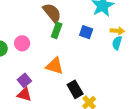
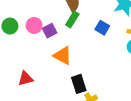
purple square: (24, 80) -> (50, 31), moved
red triangle: (24, 95) -> (26, 78), turned -42

